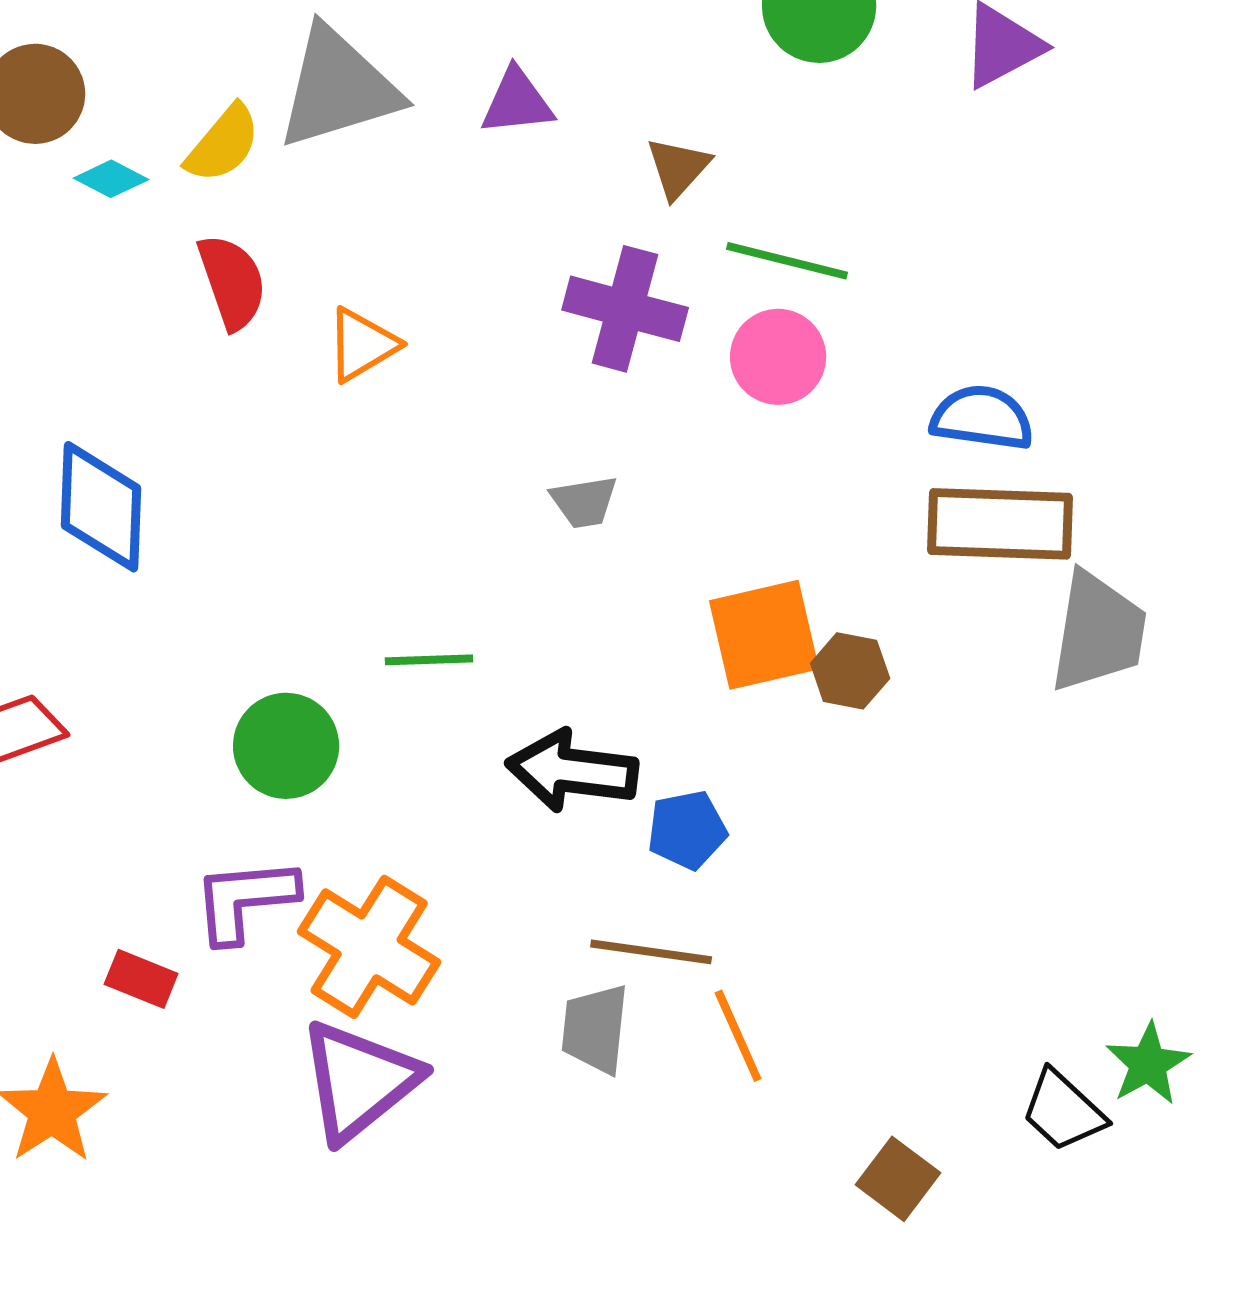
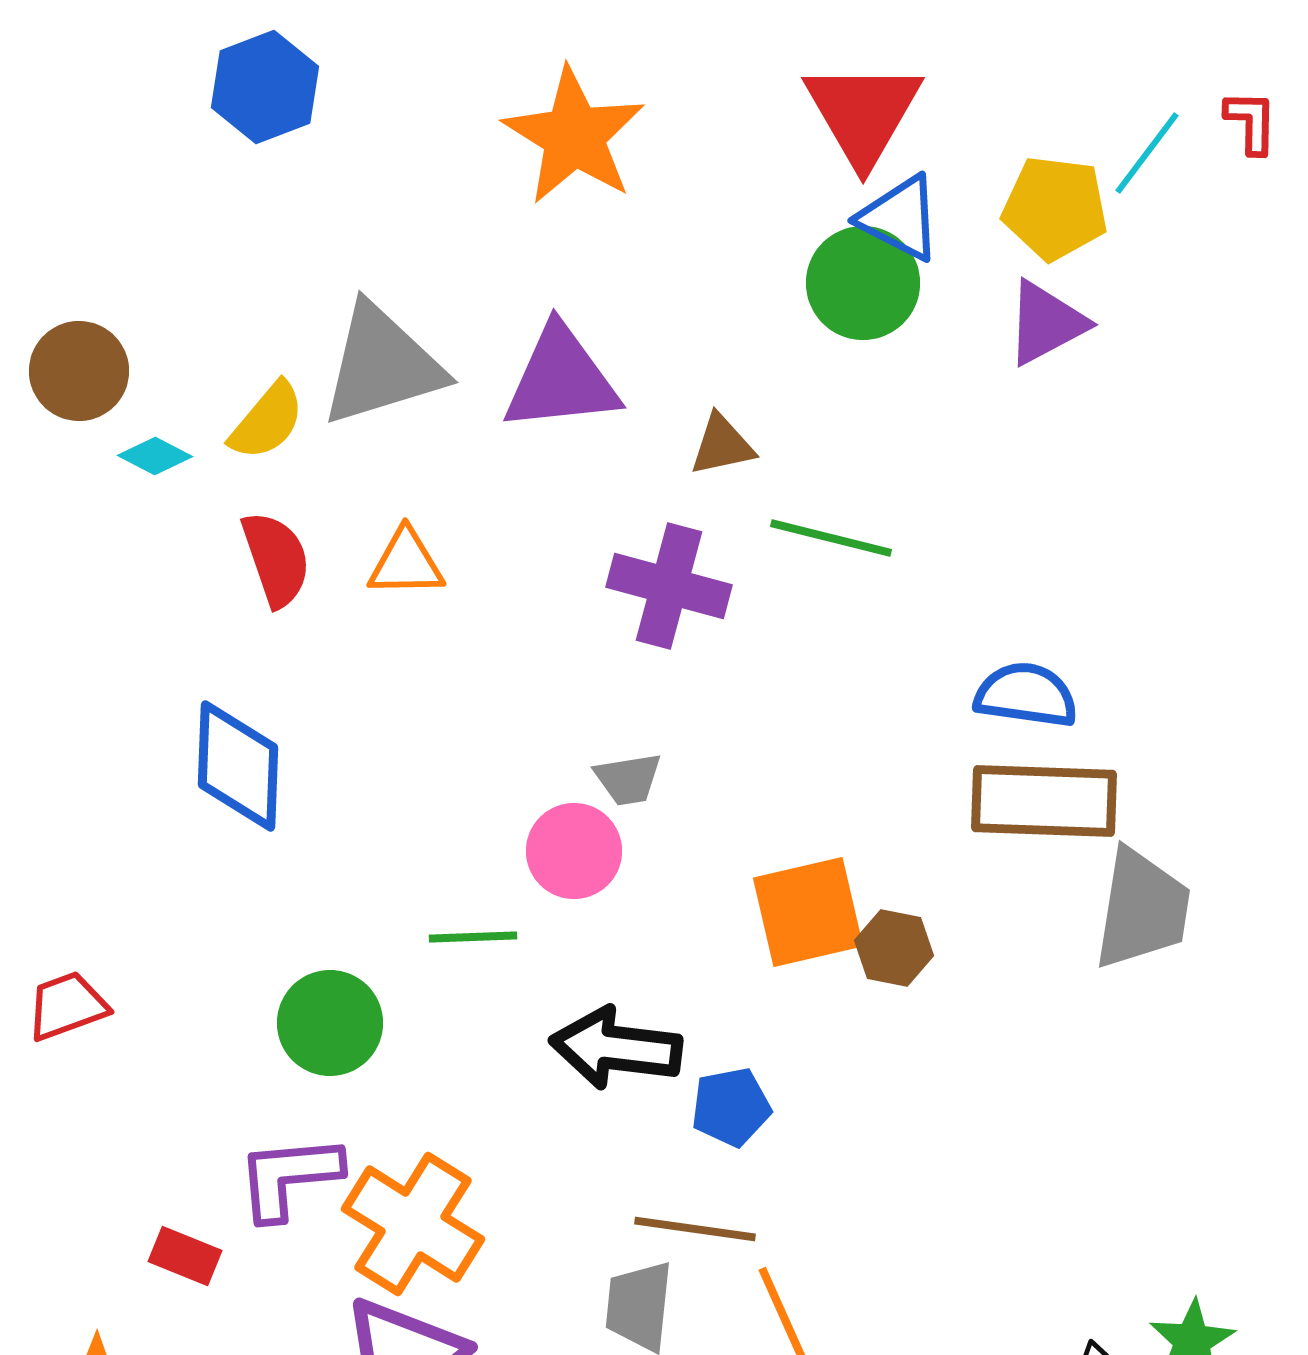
purple triangle: (517, 102) -> (561, 379), size x1.6
brown triangle: (678, 168) -> (722, 445), turned 36
orange triangle: (362, 345) -> (406, 563), moved, turned 30
pink circle: (778, 357) -> (574, 851), moved
blue diamond: (101, 507) -> (238, 766), moved

